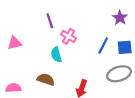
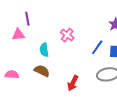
purple line: (50, 21) -> (27, 19), moved
cyan semicircle: (56, 55) -> (44, 50), moved

